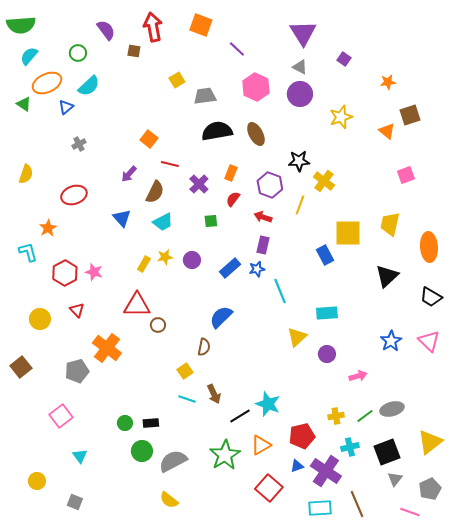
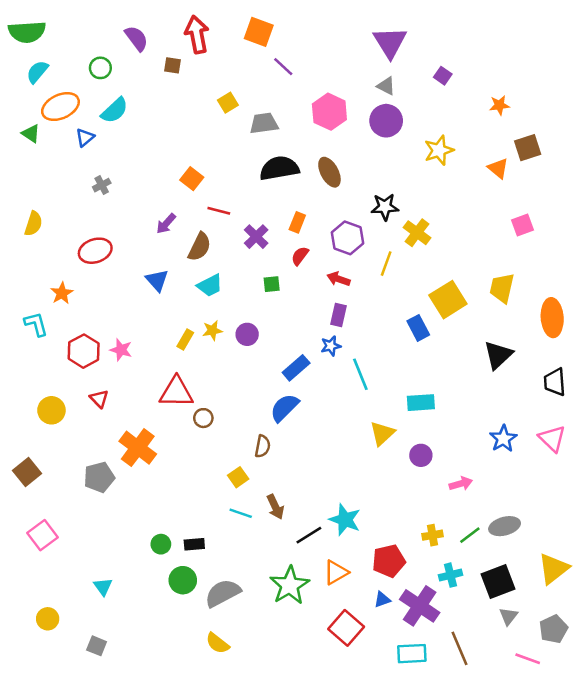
purple line: (237, 49) -> (283, 67), moved
yellow square: (348, 233) -> (448, 300), turned -32
blue rectangle: (230, 268) -> (296, 368), moved
black trapezoid: (431, 297) -> (555, 382), turned 55
pink square: (61, 416) -> (42, 535), moved

